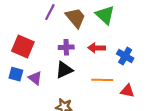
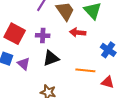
purple cross: (66, 47) -> (43, 36), moved
red arrow: (97, 48) -> (78, 32), moved

